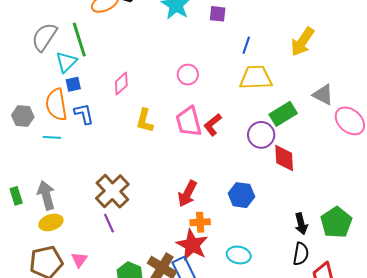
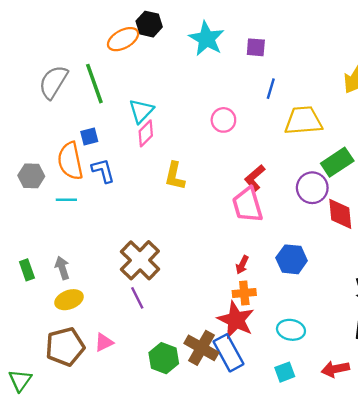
blue line: (246, 45) -> (271, 89), moved
cyan triangle: (66, 62) -> (141, 111), moved
pink trapezoid: (189, 122) -> (247, 205), moved
red arrow: (187, 194) -> (242, 265), moved, size x0.6
gray arrow: (46, 195) -> (62, 268), size x0.7
pink triangle: (79, 260) -> (104, 342), turned 30

